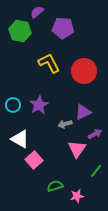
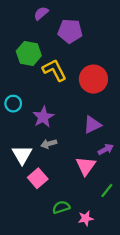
green hexagon: (20, 31) -> (29, 53), moved
cyan circle: (13, 105) -> (13, 104), moved
gray arrow: (65, 124) -> (49, 144), moved
white triangle: (20, 139) -> (22, 155), turned 30

